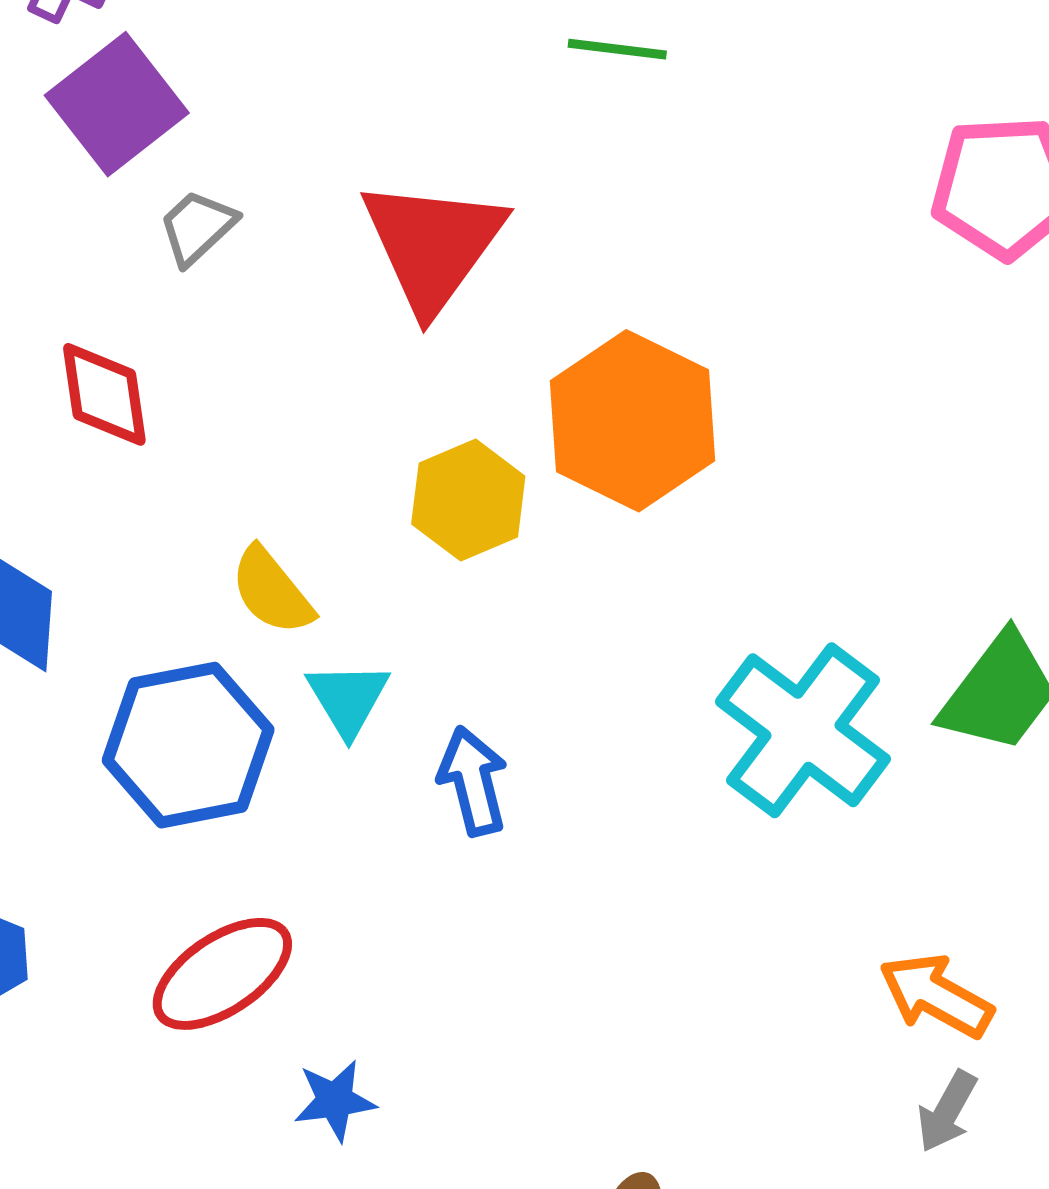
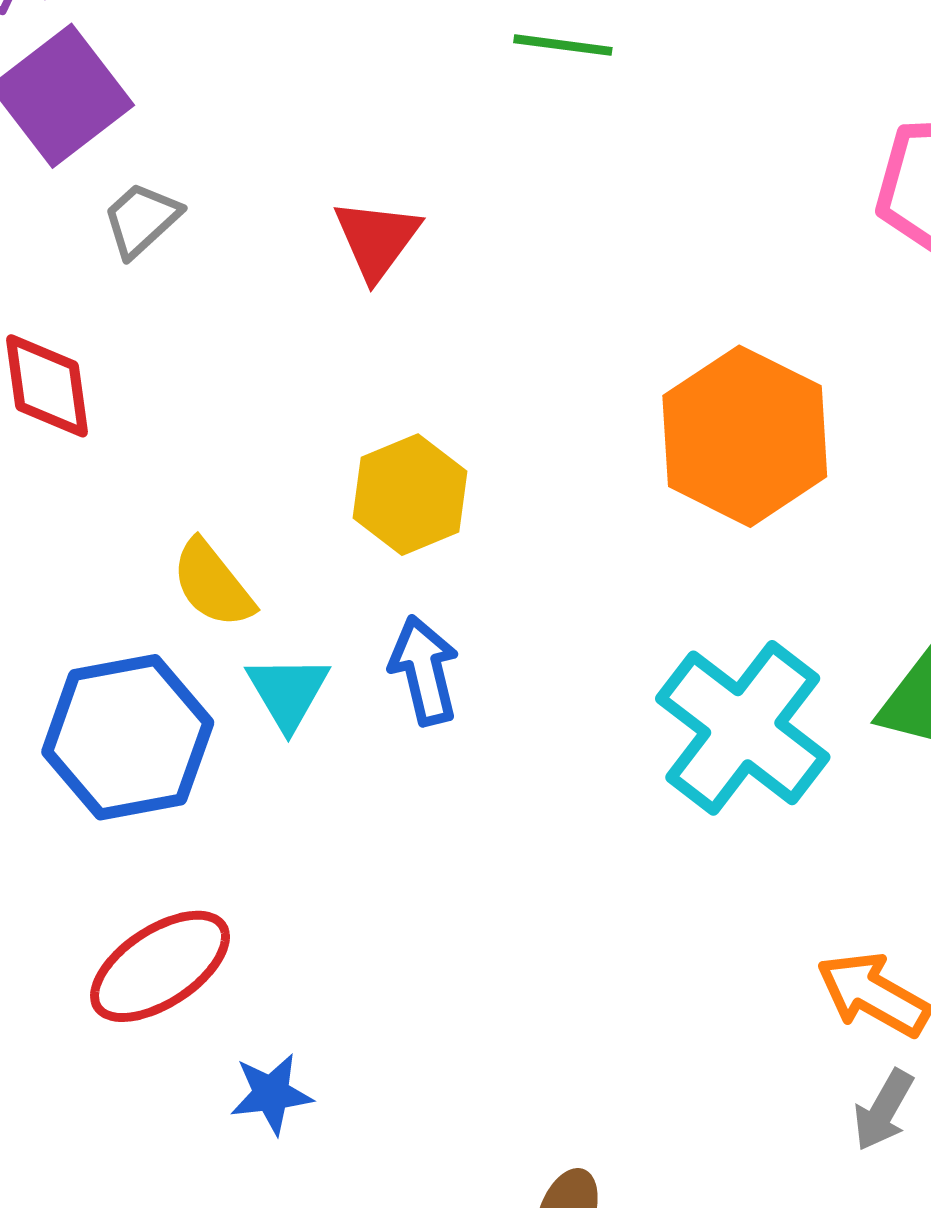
red triangle: (433, 245) -> (377, 239), size x0.6
orange hexagon: (632, 421) -> (745, 436), moved
blue arrow: (473, 781) -> (424, 670), moved

